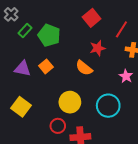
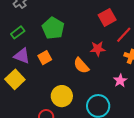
red square: (92, 18) -> (107, 17), moved
green rectangle: (25, 30) -> (18, 32), moved
yellow square: (21, 107) -> (15, 79), moved

